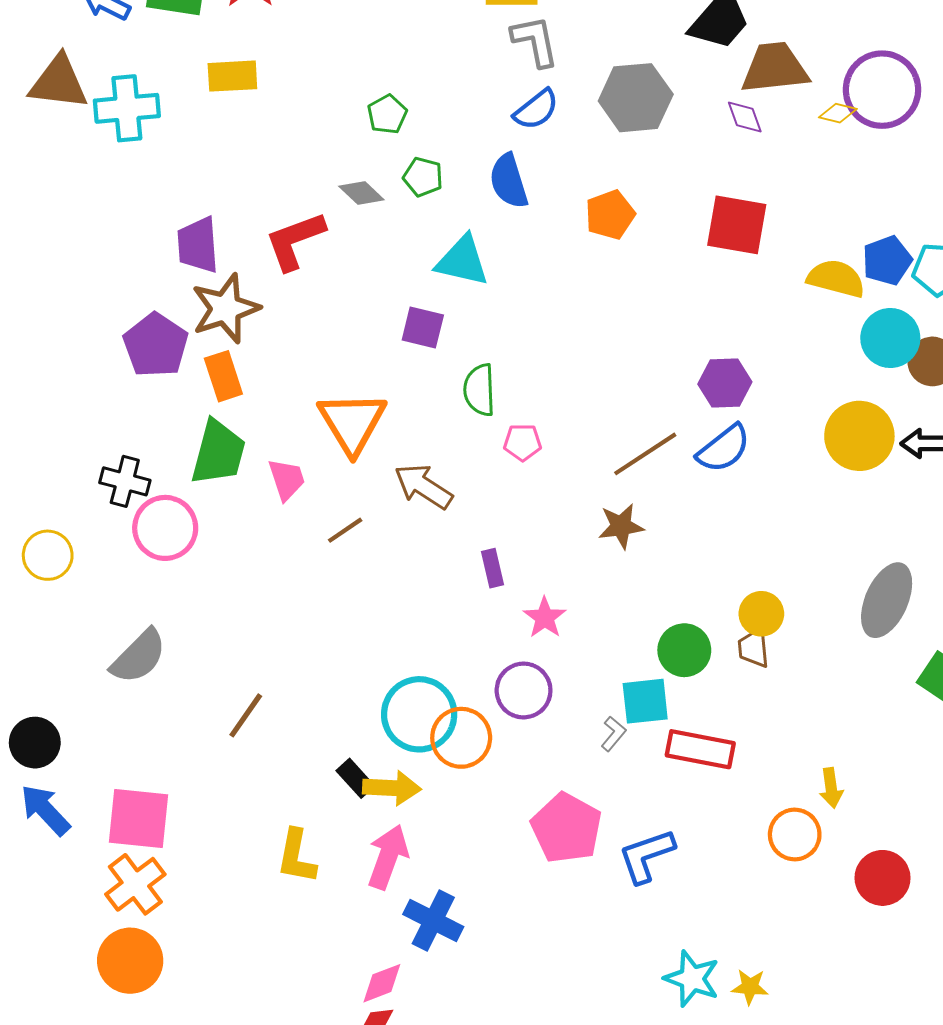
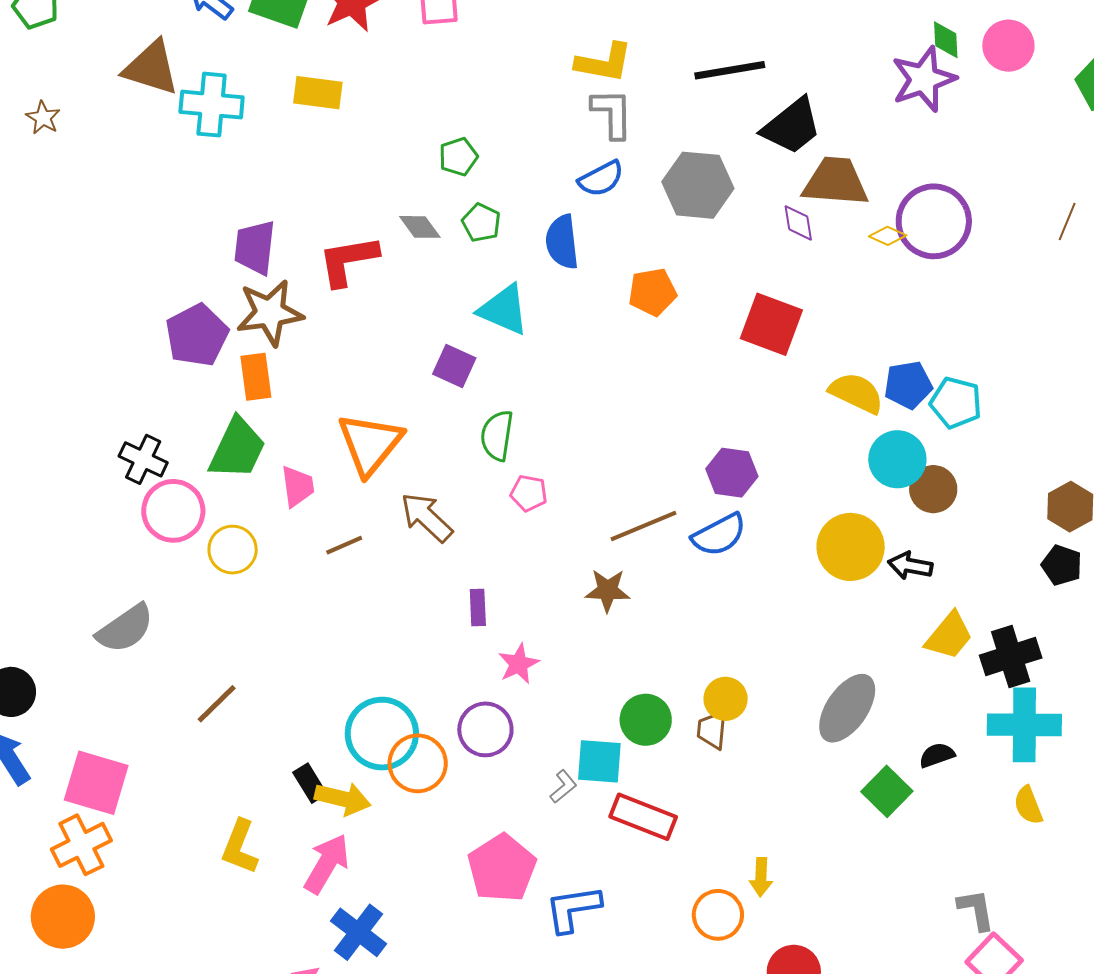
yellow circle: (48, 555) -> (233, 550), moved

